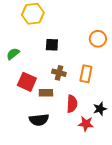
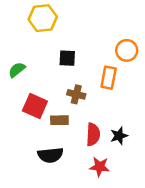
orange rectangle: (86, 74) -> (109, 78), moved
black star: (100, 109) -> (119, 136), moved
red star: (86, 124) -> (100, 167), moved

